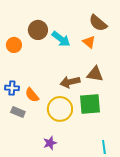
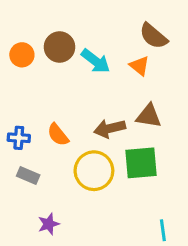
orange circle: (14, 45) -> (22, 55), moved
orange semicircle: (32, 95) -> (58, 135), moved
purple star: (50, 143) -> (49, 224), moved

